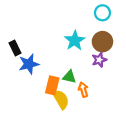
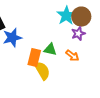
cyan star: (75, 41) -> (66, 16), moved
orange arrow: (83, 90) -> (72, 56), moved, turned 144

